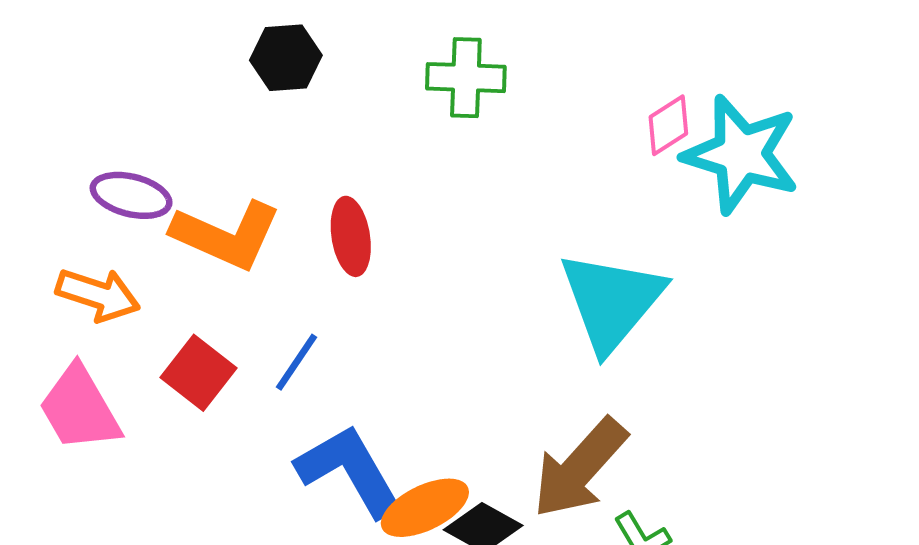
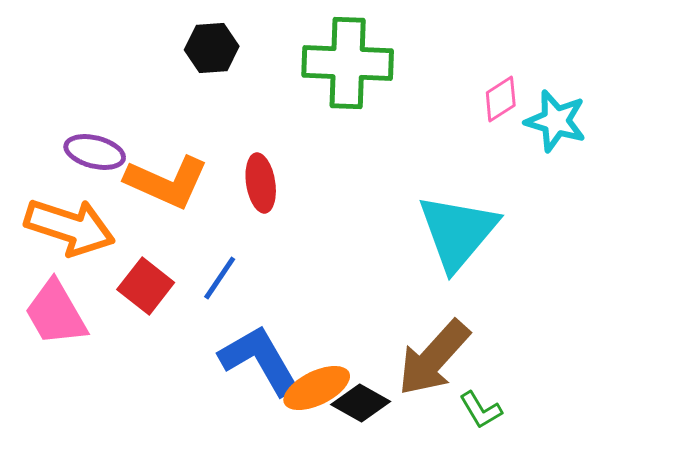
green cross: (466, 78) -> (348, 63), size x1.5
cyan star: (741, 154) -> (556, 121), size x0.7
orange arrow: (98, 295) -> (70, 227), size x1.4

